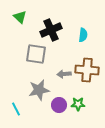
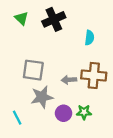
black cross: (51, 30) -> (54, 19), moved
gray square: (36, 54) -> (33, 70), moved

